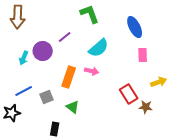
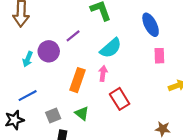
pink arrow: (92, 71) -> (103, 73), turned -96
red rectangle: (129, 94) -> (120, 99), moved
gray square: (47, 97) -> (53, 116), moved
brown star: (146, 107) -> (163, 129), moved

